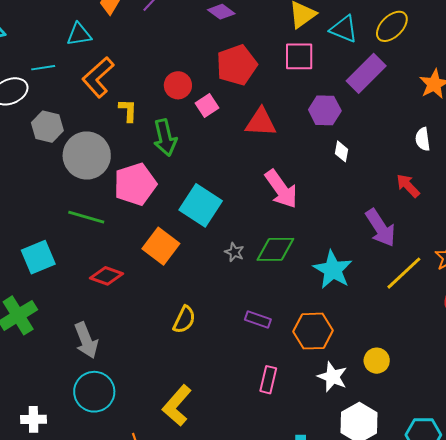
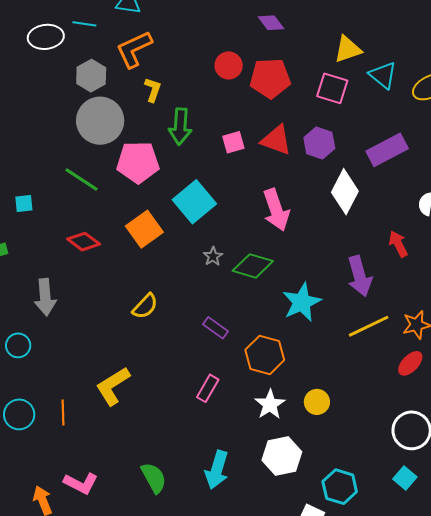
purple rectangle: (366, 73) -> (387, 150), moved
red circle: (178, 85) -> (229, 65), moved
pink square: (207, 105) -> (233, 142), moved
purple hexagon: (325, 110) -> (319, 143), moved
gray hexagon: (47, 127) -> (91, 76), moved
white diamond: (342, 151) -> (345, 192), size x2.0
cyan square: (38, 257) -> (24, 204), size x0.6
cyan circle: (94, 392) -> (18, 345), moved, size x0.6

